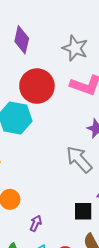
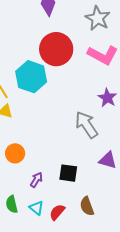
black square: (83, 211) -> (68, 173), moved

